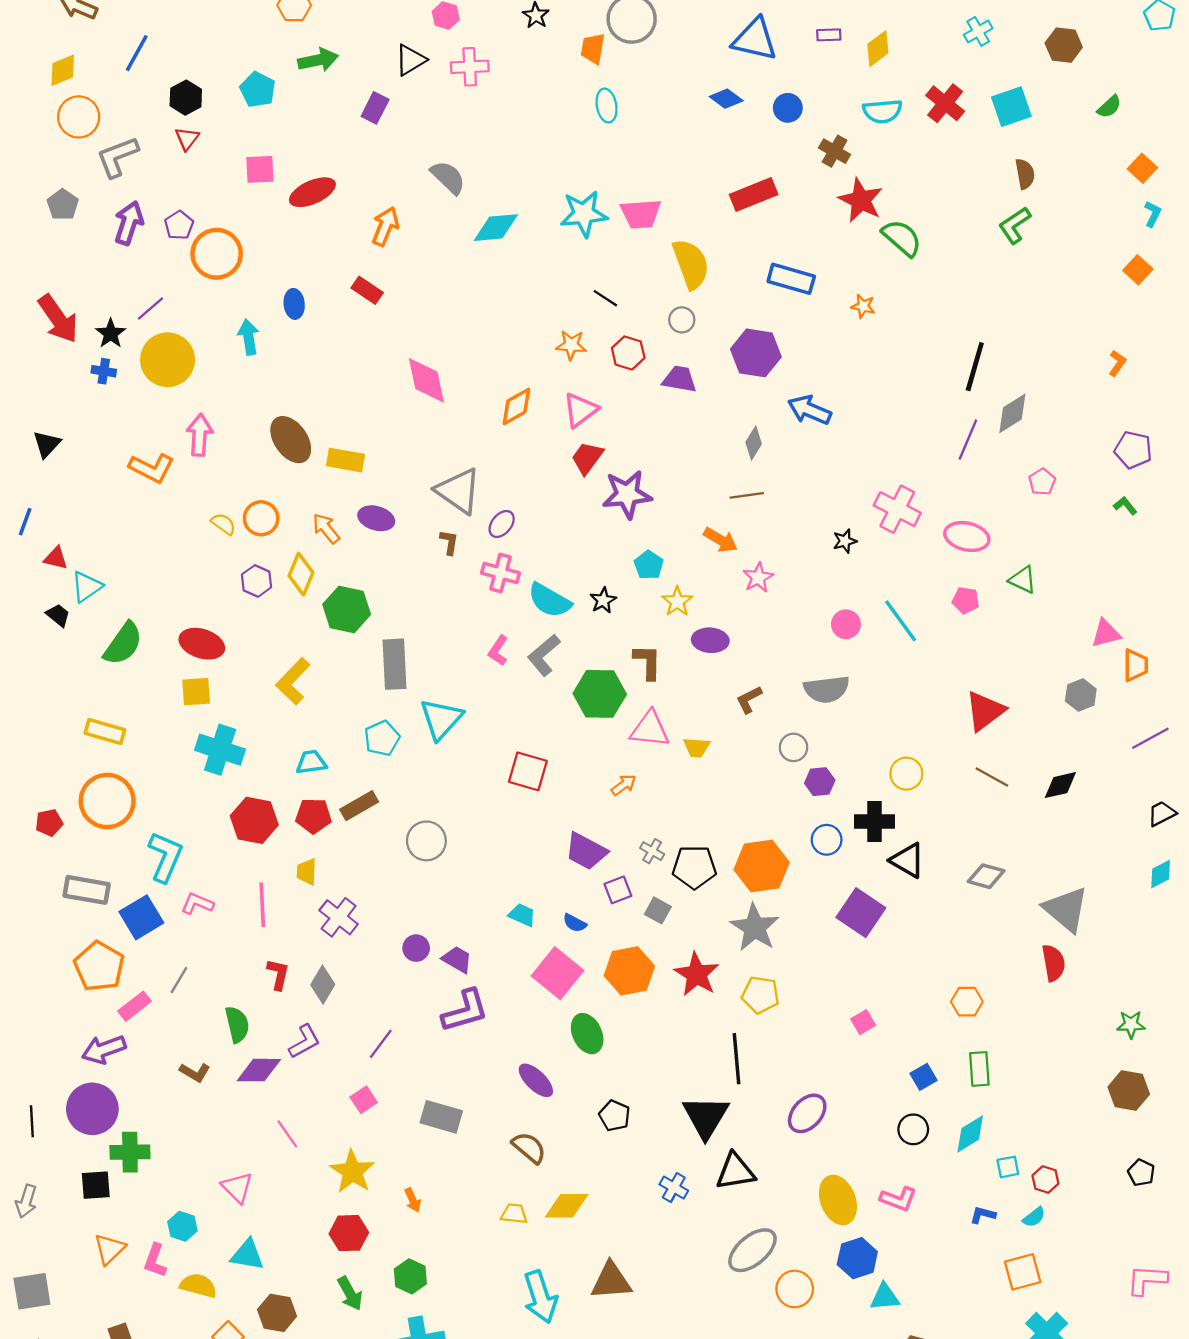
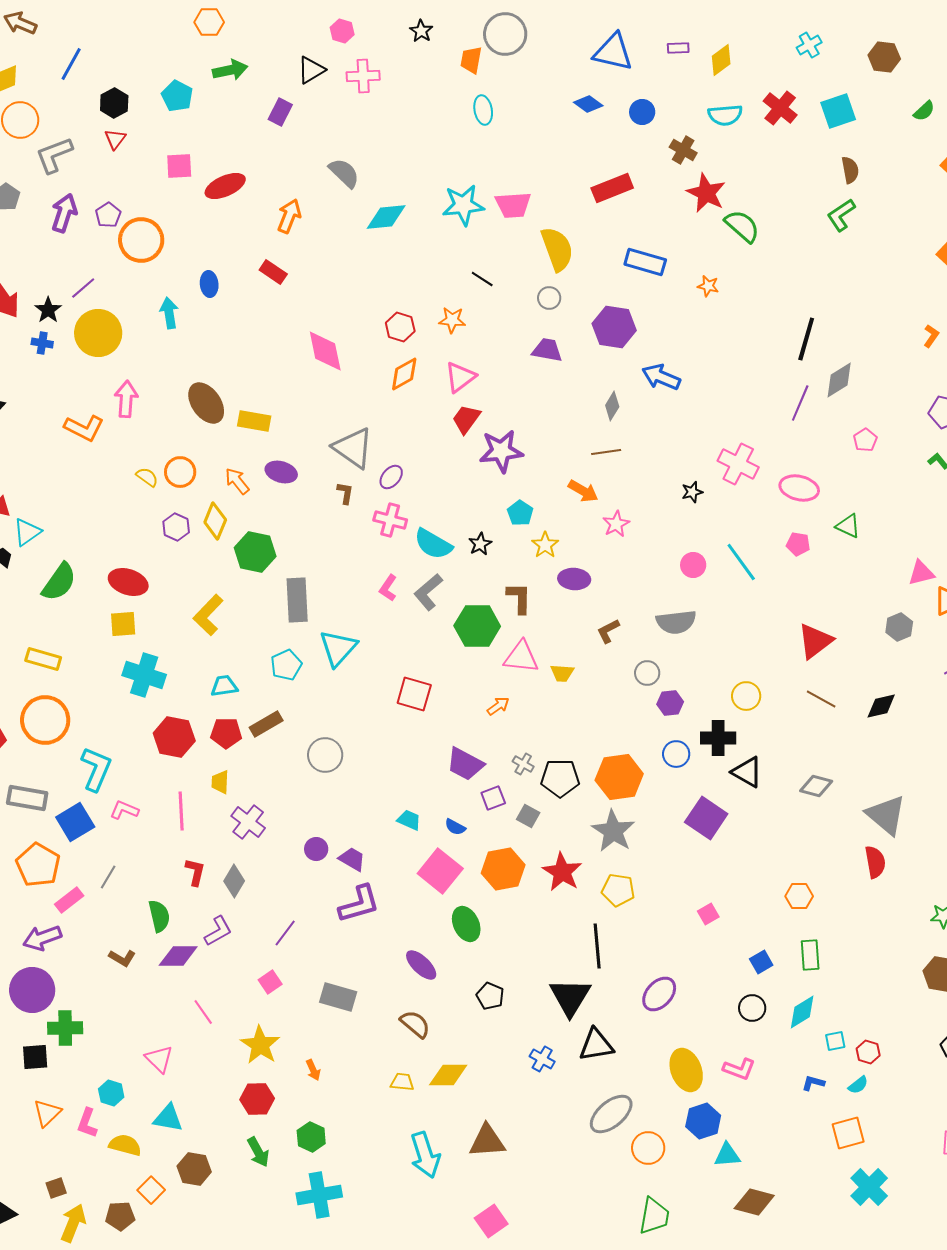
red hexagon: (628, 353) -> (400, 327), moved

